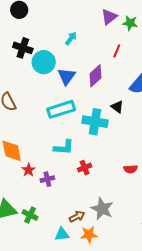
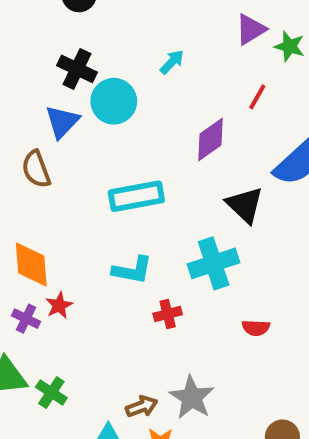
blue triangle: (67, 76) -> (62, 122), moved
black triangle: (117, 107) -> (245, 205), size x1.5
cyan cross: (95, 122) -> (214, 263), moved, turned -35
purple cross: (47, 179) -> (26, 319), moved, turned 32

